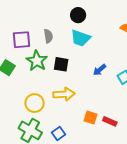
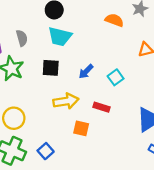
black square: (61, 64) -> (51, 68), moved
yellow arrow: (64, 94) -> (66, 101), moved
red rectangle: (110, 121) -> (101, 107), moved

